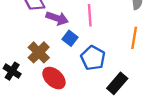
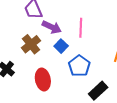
brown cross: (39, 52) -> (31, 44), moved
red ellipse: (54, 78) -> (43, 79), turned 30

